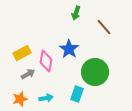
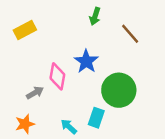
yellow rectangle: (22, 53) -> (25, 30), moved
cyan arrow: (46, 98) -> (69, 126), moved, turned -128

